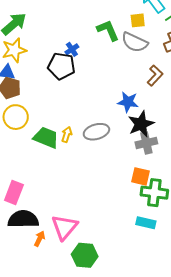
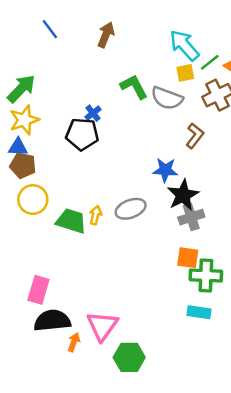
yellow square: (138, 20) -> (185, 73), moved

